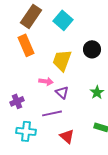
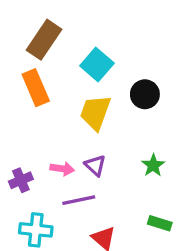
cyan square: (63, 20) -> (97, 64), moved
pink arrow: (46, 81) -> (62, 169), moved

